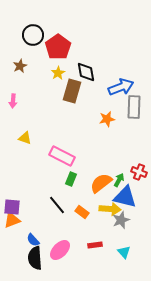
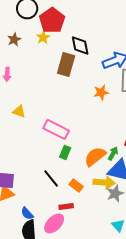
yellow star: (58, 73) -> (43, 37), moved
red rectangle: (95, 245) -> (66, 206), moved

